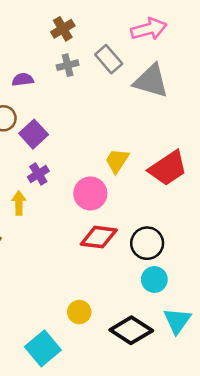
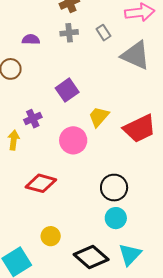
gray rectangle: (109, 59) -> (103, 33), size x0.7
purple square: (34, 134) -> (67, 90), moved
red diamond: (99, 237) -> (41, 183), moved

